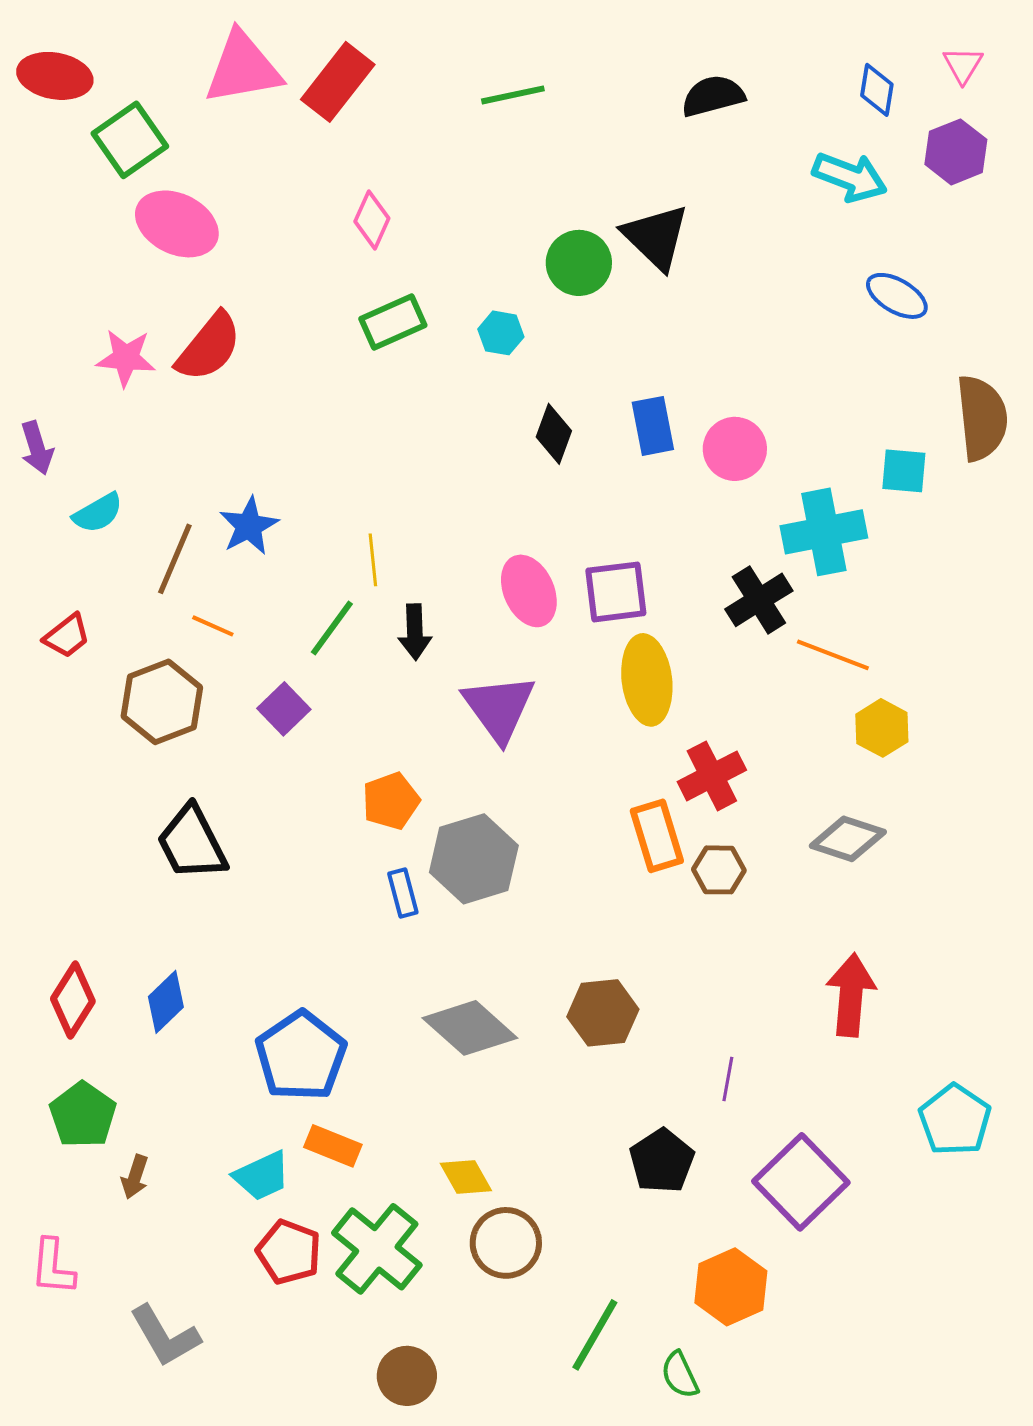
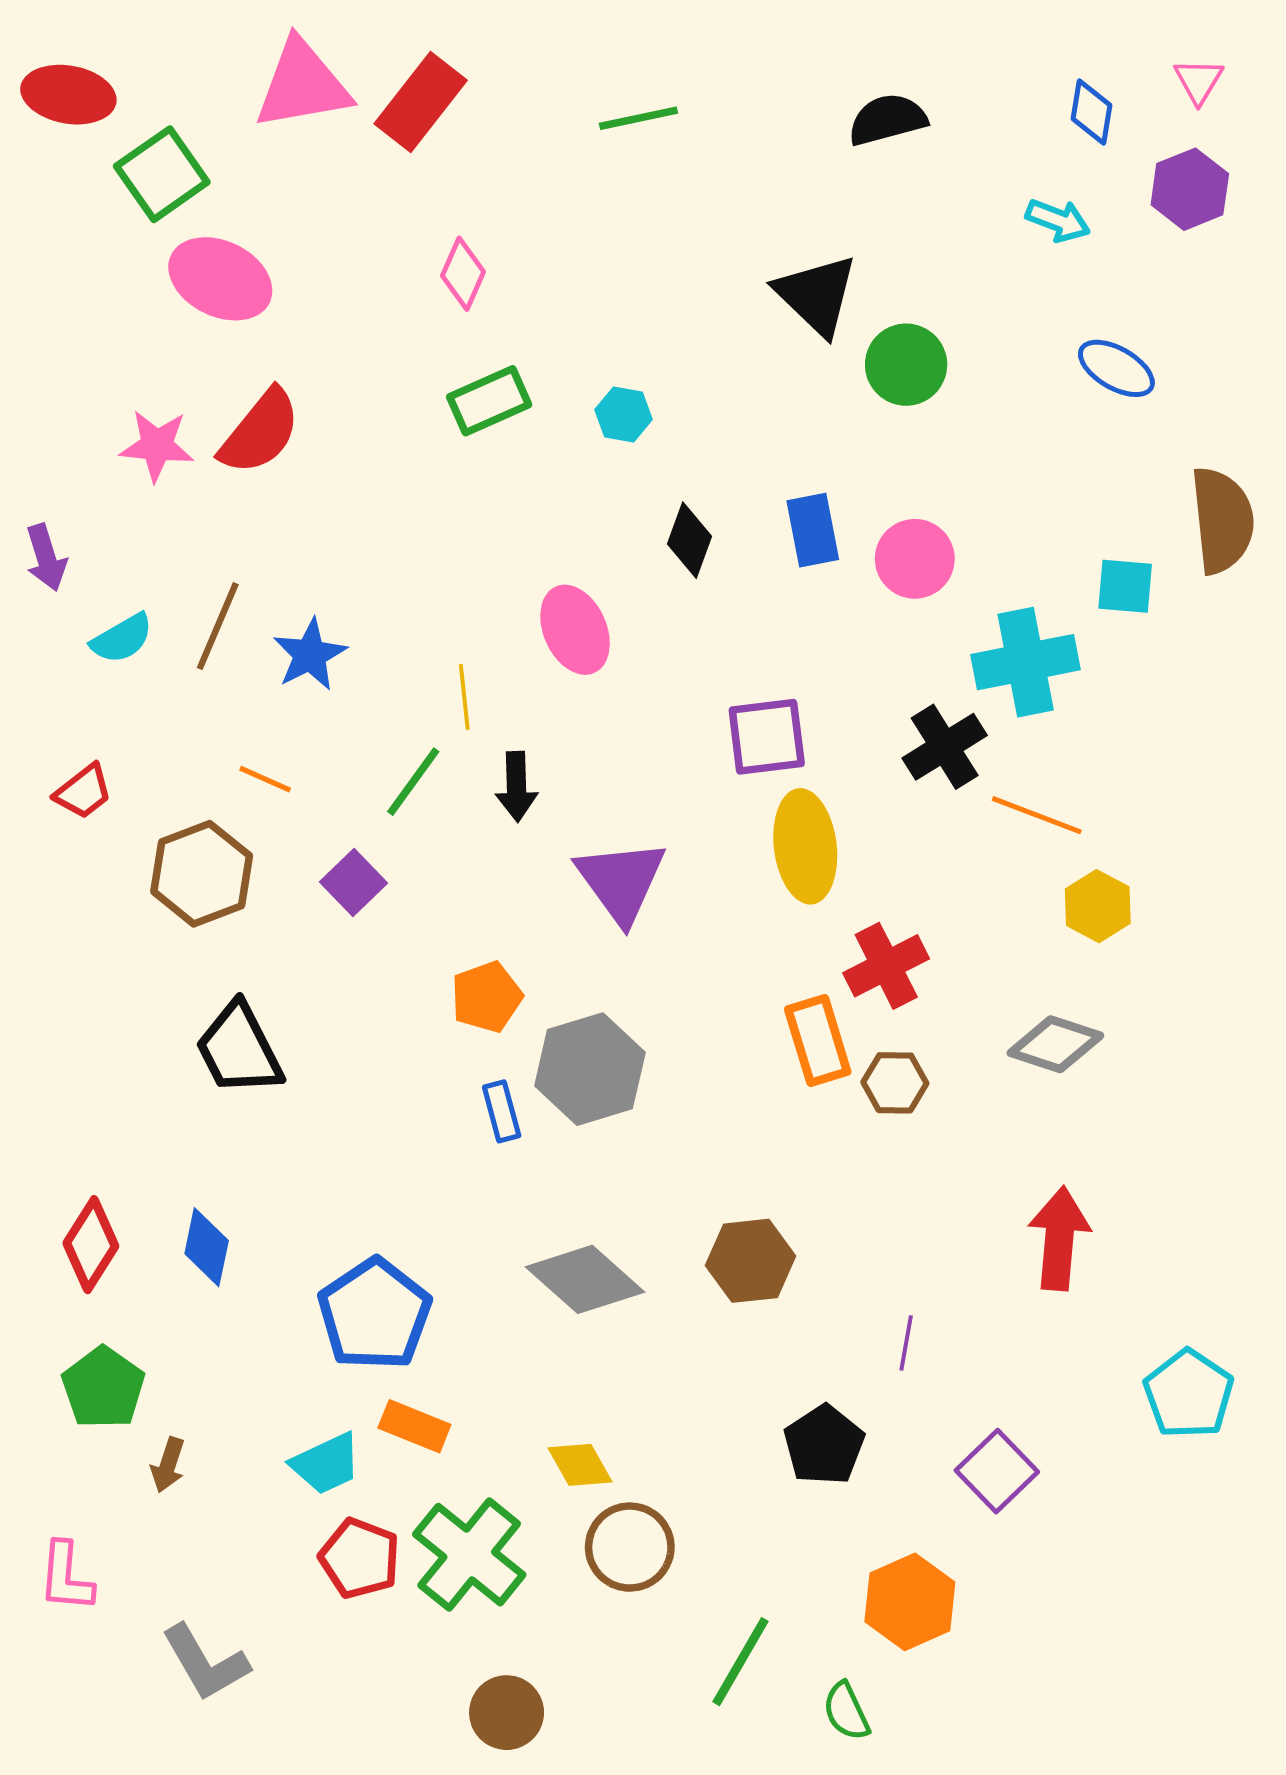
cyan arrow: (850, 177) -> (1058, 220), size x0.7
green circle: (579, 263) -> (906, 365), moved
brown line: (175, 559) -> (218, 626), moved
pink ellipse: (529, 591) -> (575, 630), moved
blue diamond: (166, 1002) -> (207, 1247), turned -34
purple square: (801, 1182) -> (997, 1471), size x0.7

